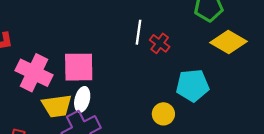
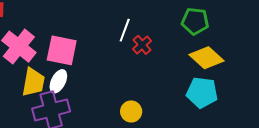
cyan pentagon: (192, 85) -> (202, 93), moved
yellow trapezoid: (57, 106) -> (33, 82), turned -84

